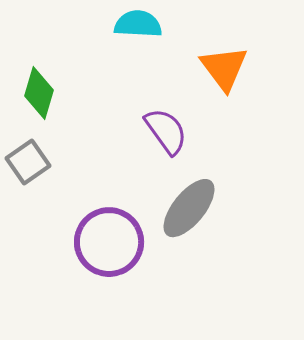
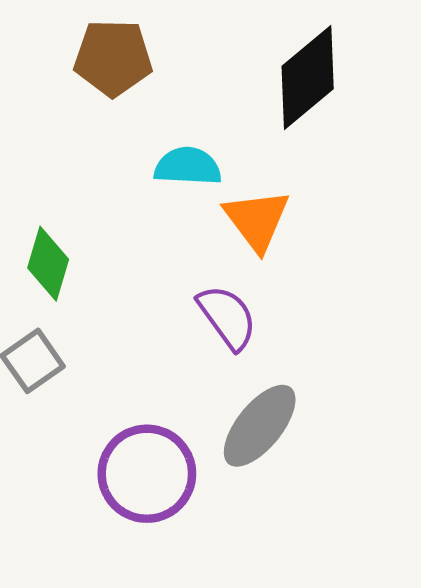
orange triangle: (224, 68) -> (257, 220), moved

